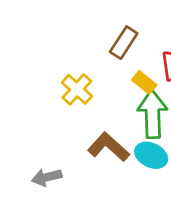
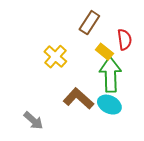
gray arrow: (47, 177) -> (33, 121), turned -125

